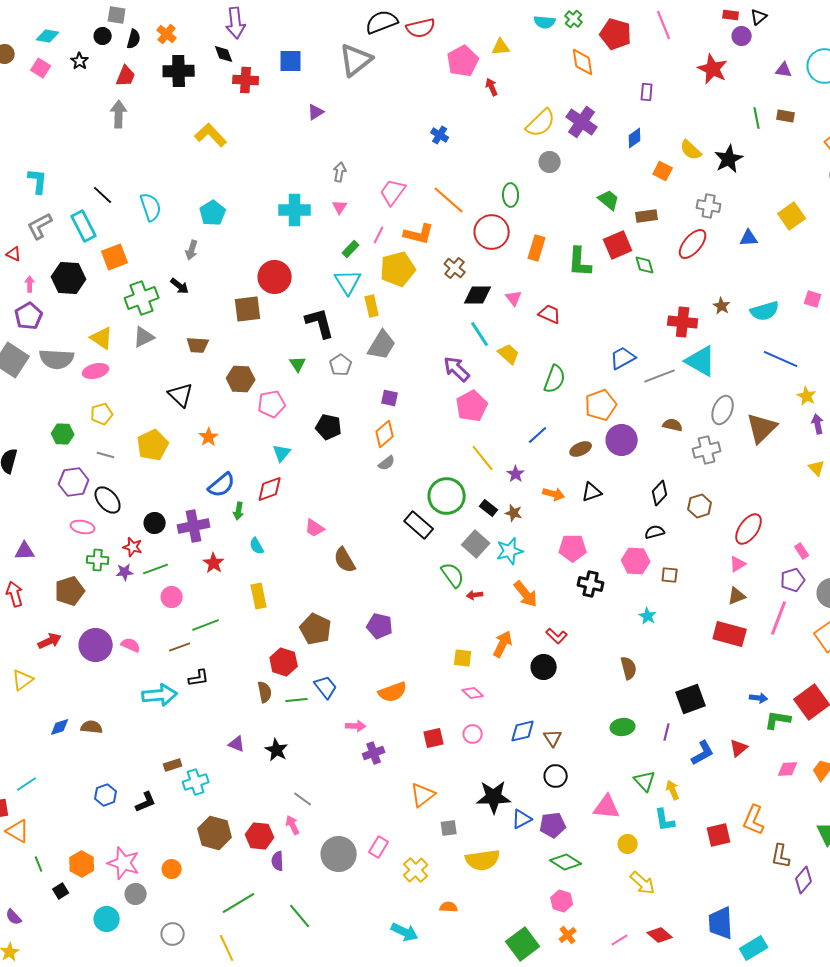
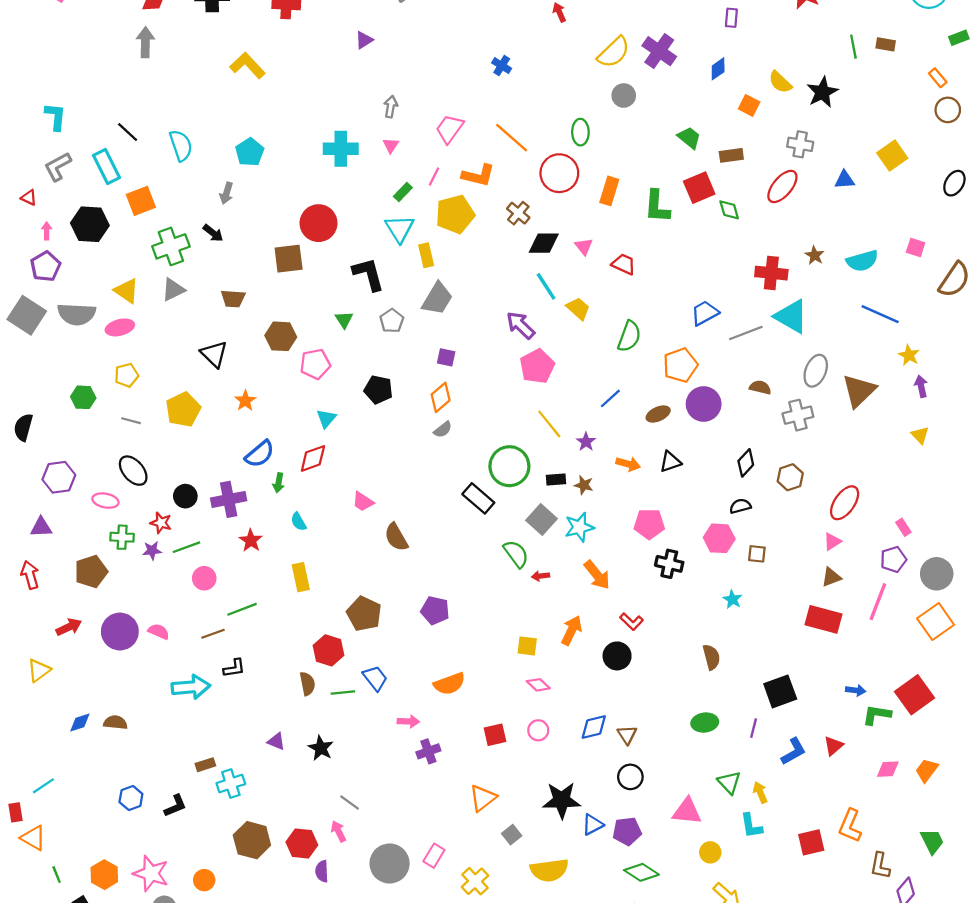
purple hexagon: (74, 482) -> (59, 477), moved
black rectangle: (489, 508) -> (556, 479), turned -42
gray square: (449, 828) -> (512, 835), turned -30

